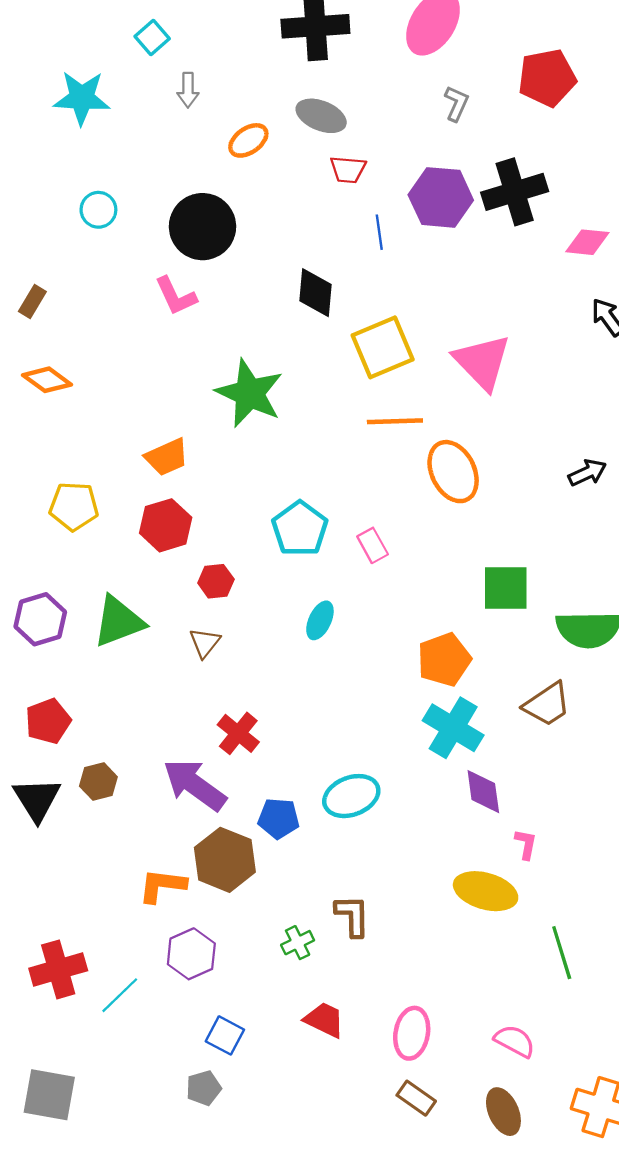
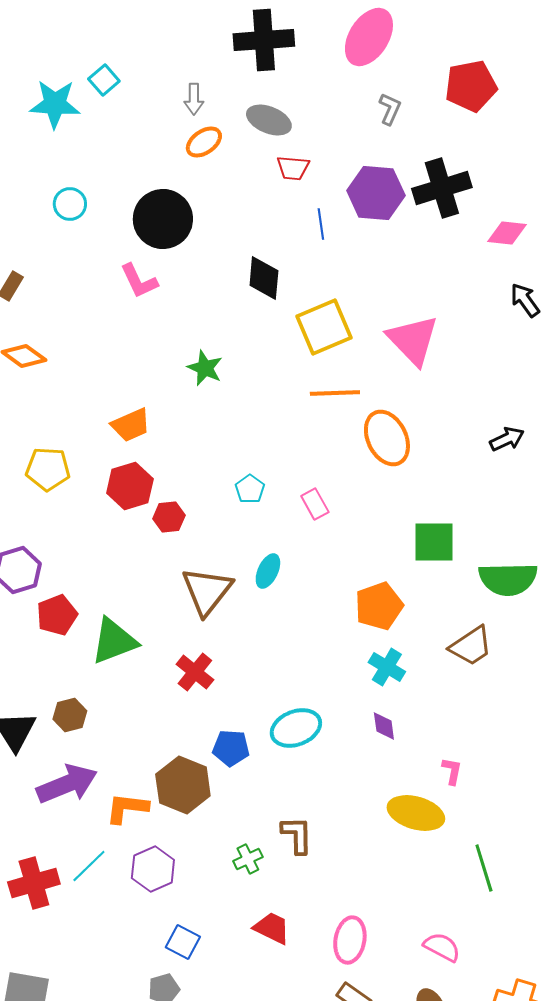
cyan square: (152, 37) -> (104, 80), moved
gray arrow: (188, 90) -> (194, 99), moved
green star: (249, 393) -> (205, 368), size x0.6
cyan pentagon: (300, 529) -> (250, 489), size x0.6
red hexagon: (216, 581) -> (169, 517), moved
green triangle: (119, 622) -> (114, 641), moved
brown triangle: (205, 643) -> (207, 591), moved, size x1.8
red pentagon: (48, 721) -> (57, 615), moved
cyan cross: (453, 728) -> (387, 667), size x0.7
purple arrow: (195, 785) -> (67, 784), moved, turned 122
purple diamond: (483, 792) -> (384, 726), moved, size x0.7
cyan line: (120, 995) -> (89, 866), moved

